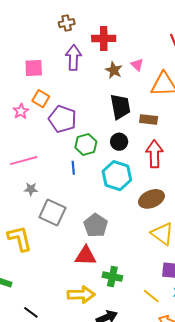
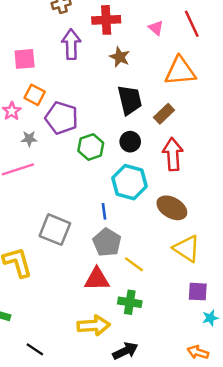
pink triangle: (137, 65) -> (156, 28), moved
brown rectangle: (149, 120) -> (164, 114), turned -48
blue line: (73, 168) -> (104, 211), moved
gray star: (31, 189) -> (29, 139), moved
brown ellipse: (151, 199) -> (172, 208), turned 55
yellow line: (151, 296) -> (134, 264), moved

